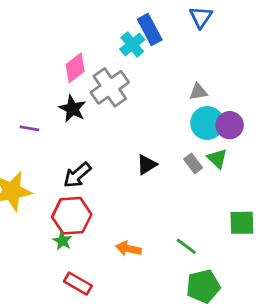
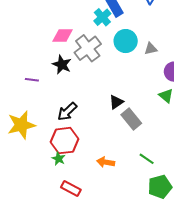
pink diamond: (75, 68) -> (63, 36), turned 40
cyan circle: (207, 123) -> (126, 41), moved
gray rectangle: (193, 163) -> (131, 119), moved, size x1.5

